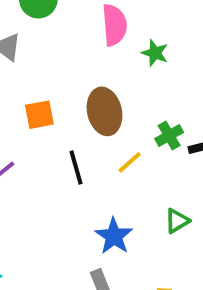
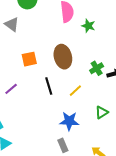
yellow line: (130, 162) -> (75, 91), moved
blue star: (114, 236) -> (69, 121), turned -30

